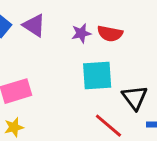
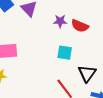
cyan square: (97, 76) -> (65, 53), size x0.7

